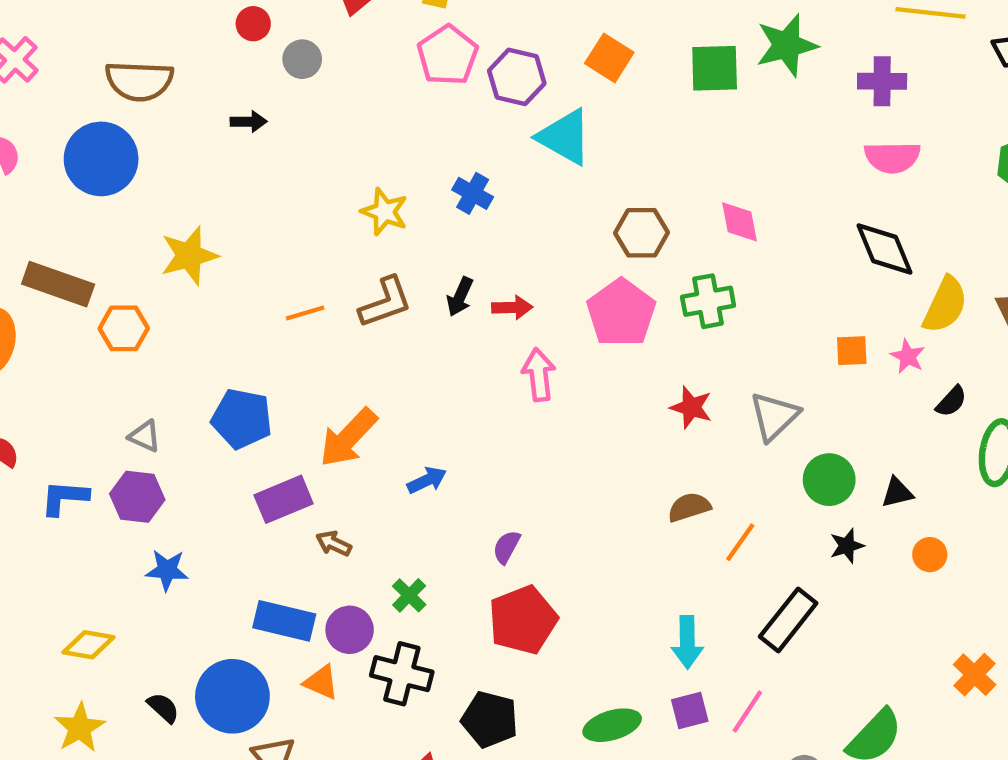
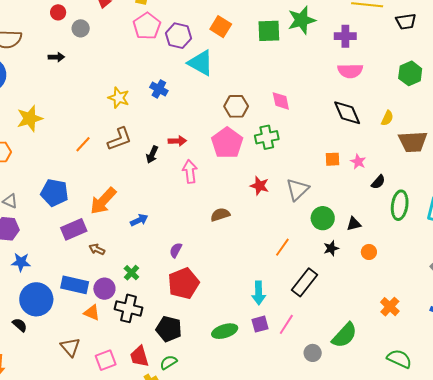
black arrow: (460, 297) -> (152, 155), moved
yellow semicircle: (945, 305) -> (387, 118), moved, size x0.6
orange line: (305, 313) -> (83, 144), turned -30
brown semicircle: (689, 507) -> (220, 215), moved
blue circle: (232, 696) -> (36, 299), moved

